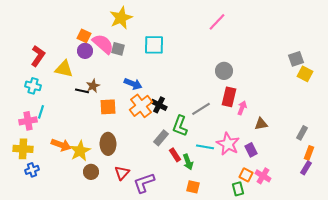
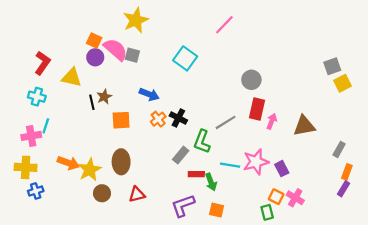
pink line: (217, 22) -> (224, 25), moved
cyan square: (154, 45) -> (185, 58), moved, turned 35
yellow square: (305, 74) -> (342, 83), turned 35
black line: (82, 91) -> (92, 102), turned 64
orange cross: (141, 106) -> (158, 119), size x0.6
brown triangle: (261, 124) -> (304, 126), moved, size x1.5
pink star: (228, 144) -> (256, 162), turned 30
red rectangle: (175, 155) -> (196, 174), turned -56
red triangle: (122, 173) -> (137, 194), turned 35
purple L-shape: (144, 183) -> (183, 206), moved

